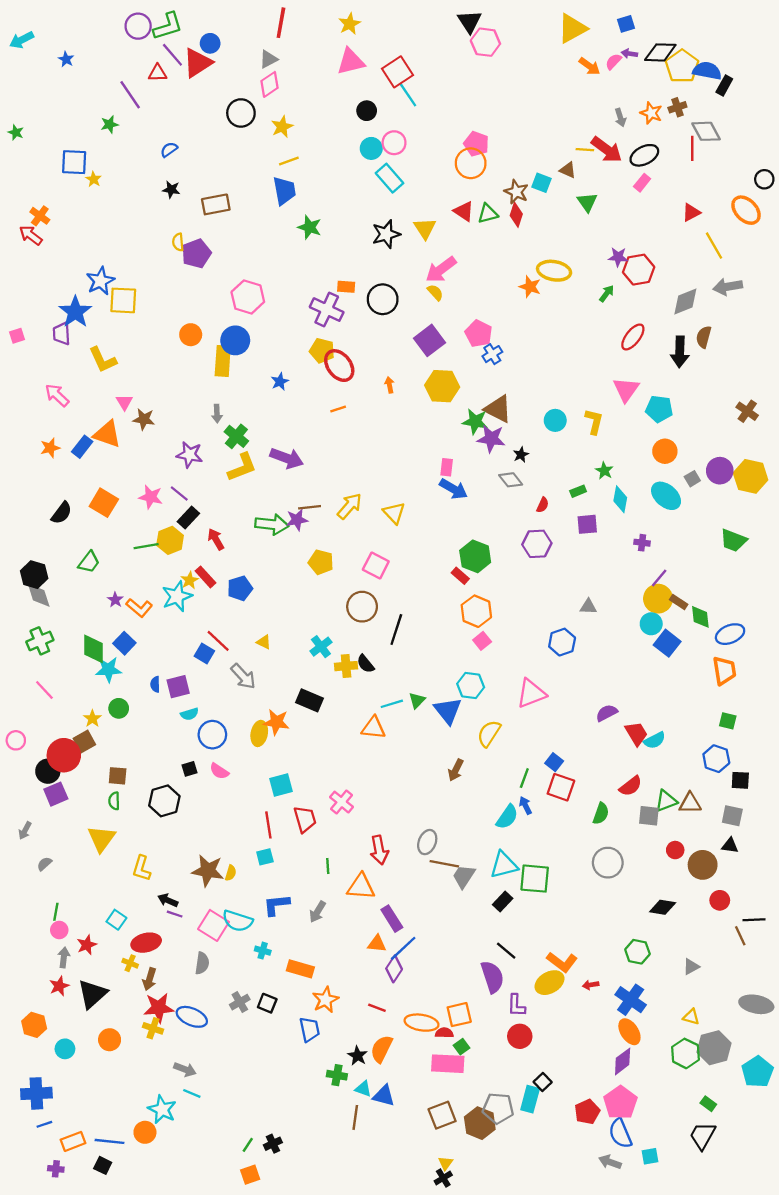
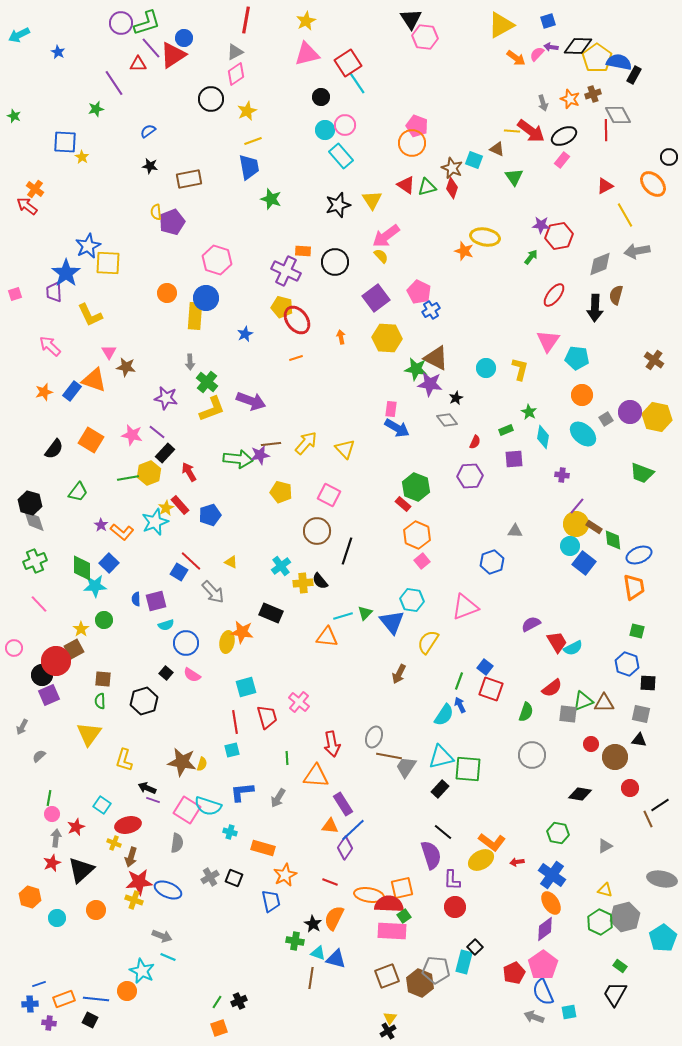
black square: (190, 769) -> (166, 673), turned -32
black line: (754, 920) -> (660, 805), turned -30
red semicircle: (444, 1033) -> (389, 904), size x1.8
blue cross: (36, 1093) -> (30, 1004), moved, size x0.6

